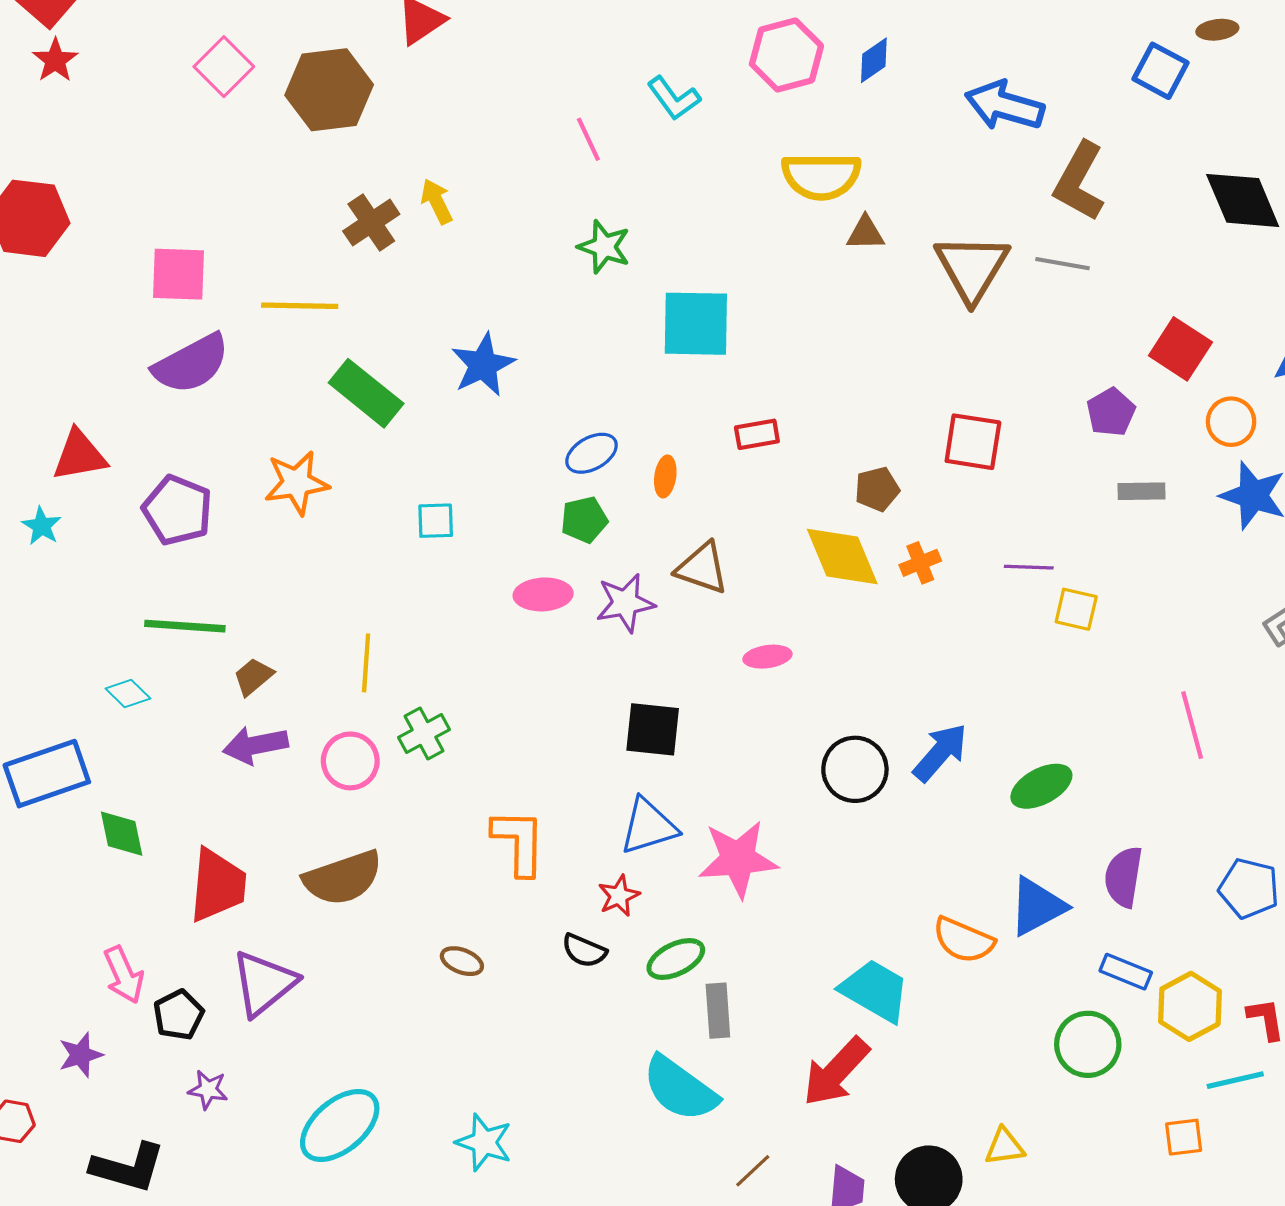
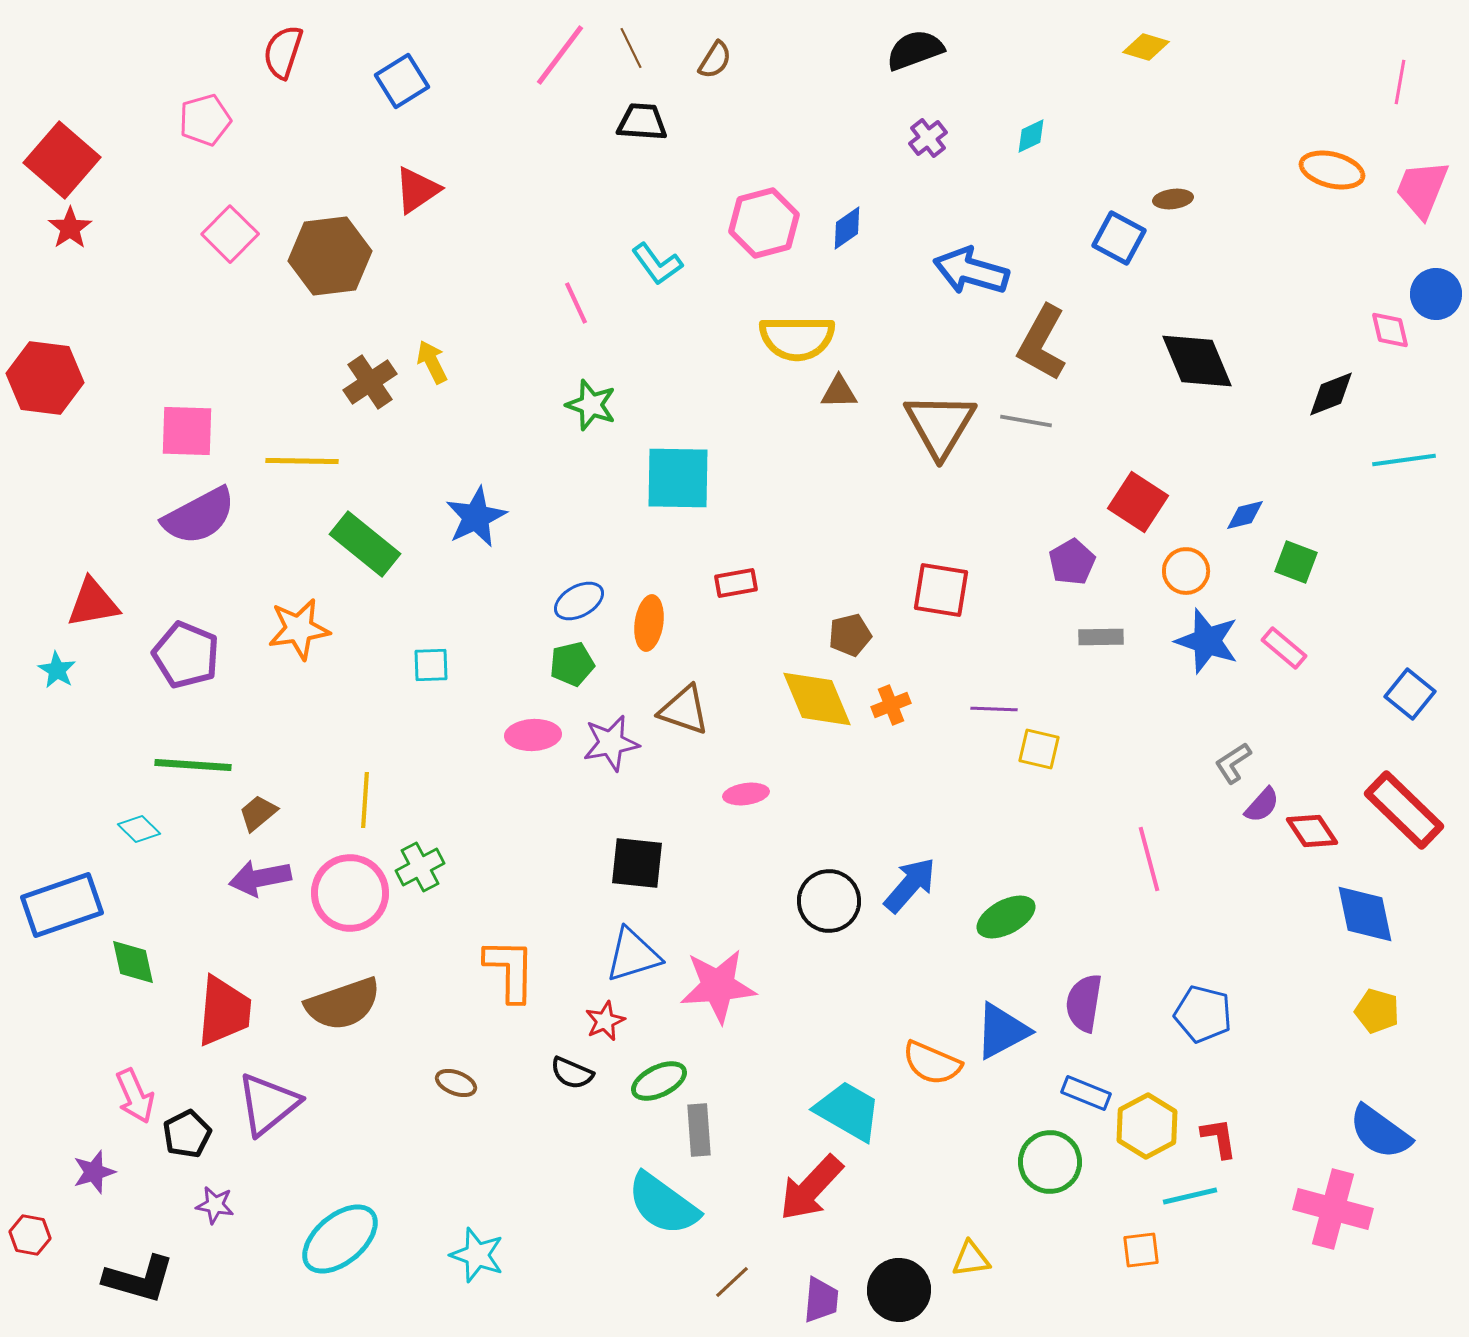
orange ellipse: (665, 476) -> (649, 623), size x1.4
pink circle: (350, 761) -> (350, 893), size x1.4

